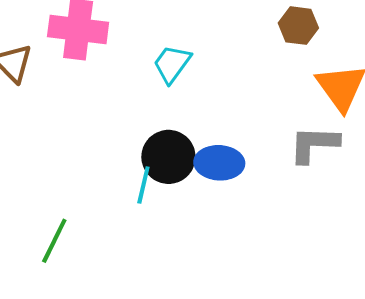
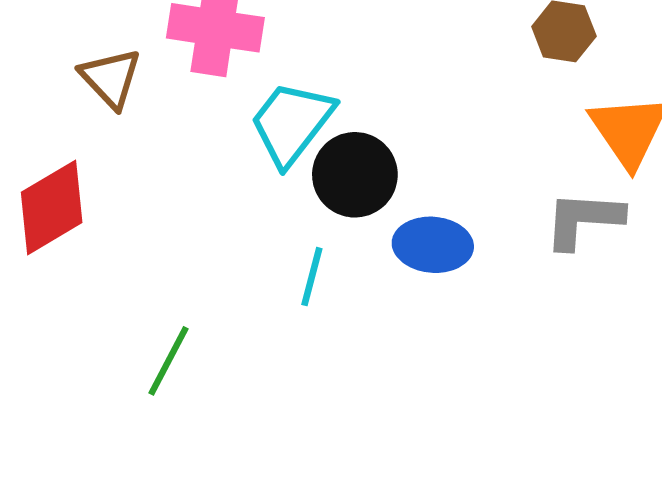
cyan trapezoid: (172, 64) -> (292, 123), moved, size x1.4
black circle: (168, 157) -> (355, 175), moved

